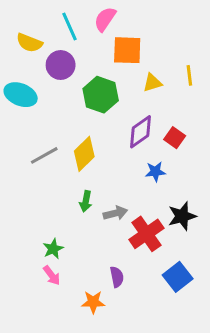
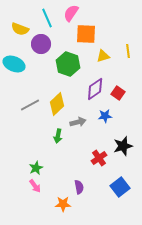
gray arrow: (115, 213) -> (78, 122), moved
red cross: (146, 234) -> (99, 158), size x0.7

